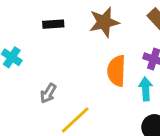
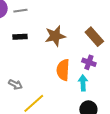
gray arrow: (48, 93) -> (15, 84), turned -96

